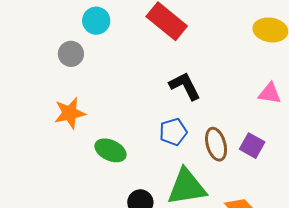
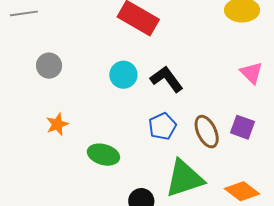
cyan circle: (96, 21) -> (123, 75), moved
pink triangle: (270, 93) -> (251, 73), turned 45
orange star: (70, 113) -> (57, 124), size x0.7

